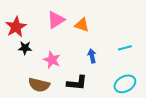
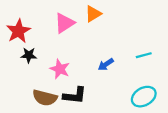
orange triangle: (82, 25) -> (93, 14), moved, turned -49
blue arrow: (92, 56) -> (106, 64), turned -112
black L-shape: (77, 83) -> (75, 95), moved

